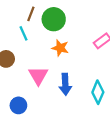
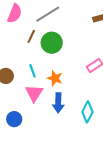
cyan line: (24, 33) -> (33, 71), moved
orange star: (60, 48) -> (55, 78), moved

